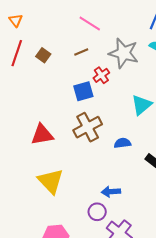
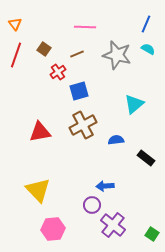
pink line: (90, 24) -> (85, 27), turned -30
brown square: (43, 55) -> (44, 49), moved
red cross: (101, 75) -> (58, 72), moved
yellow triangle: (51, 181) -> (38, 190), moved

